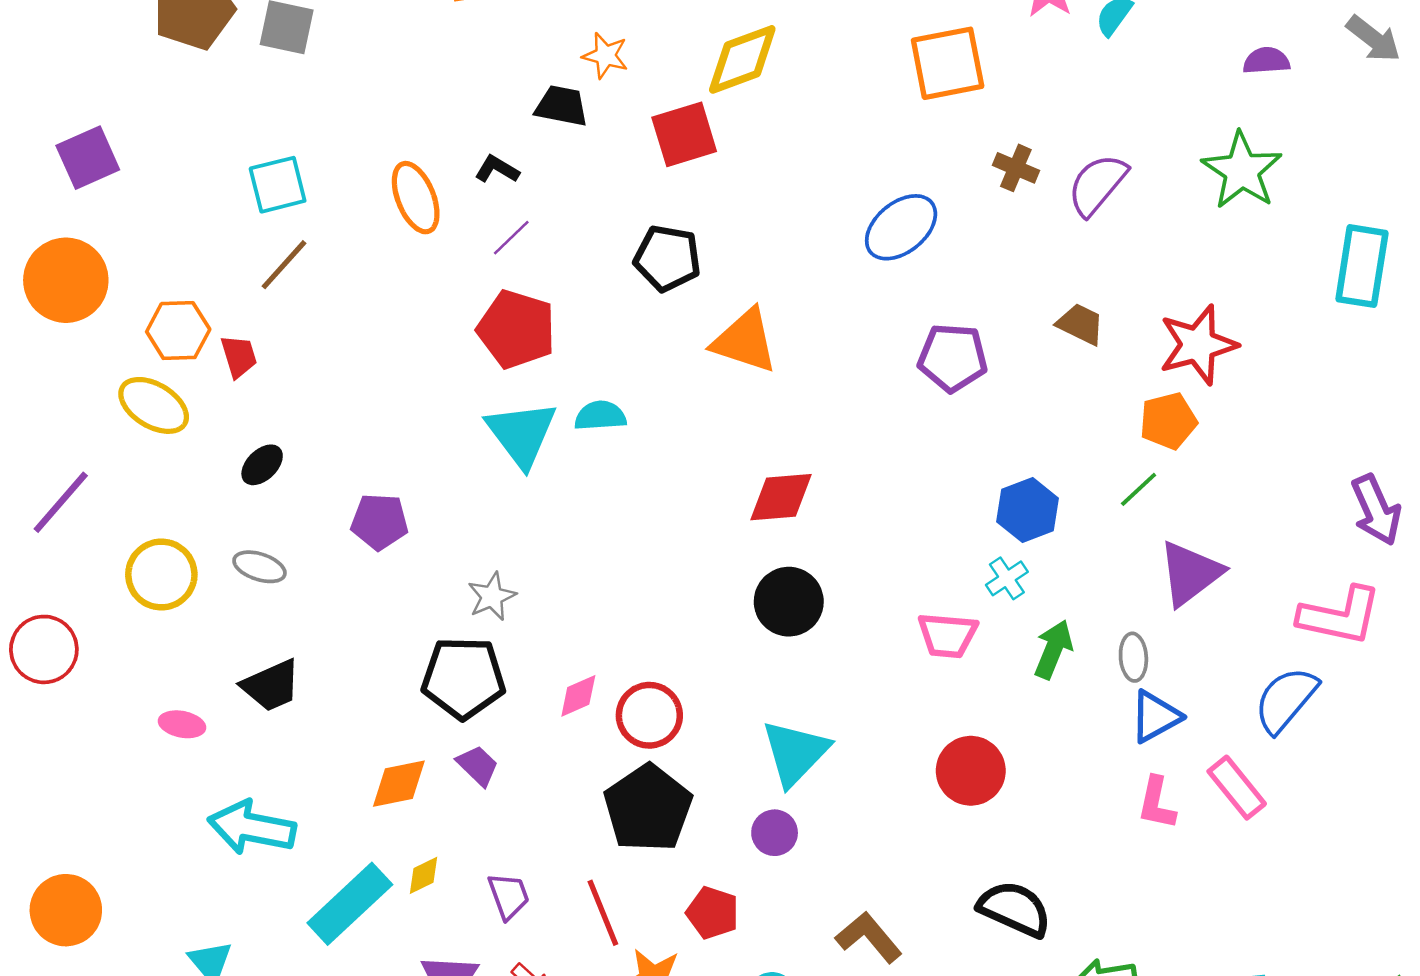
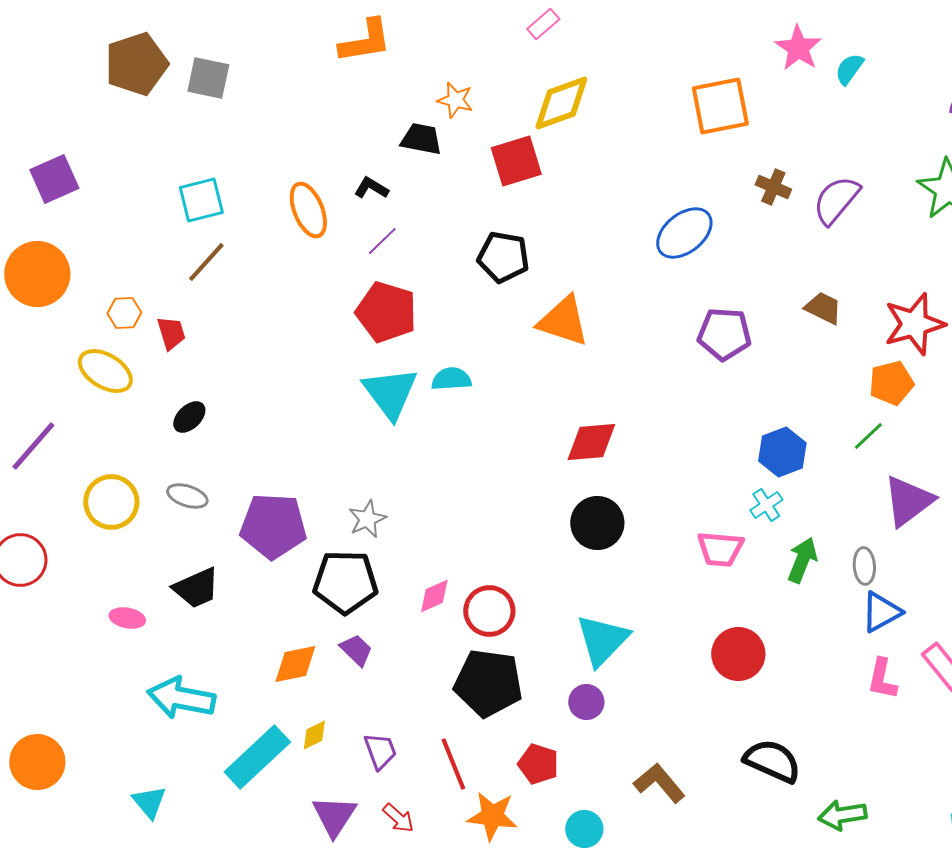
orange hexagon: (178, 331) -> (124, 313), size x0.7
purple pentagon: (380, 522) -> (273, 526), moved, size x1.5
black pentagon: (648, 808) -> (488, 683), turned -30

